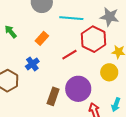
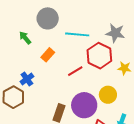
green arrow: (11, 32) -> (25, 38), moved
blue cross: (32, 64) -> (27, 79), moved
yellow circle: (109, 72) -> (108, 95), moved

